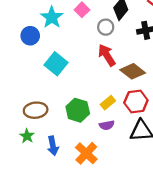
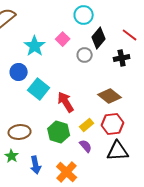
blue circle: (30, 36) -> (19, 72), moved
red arrow: (107, 55) -> (66, 102), moved
purple semicircle: (107, 125) -> (86, 146), turned -120

